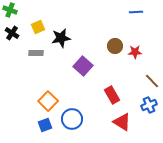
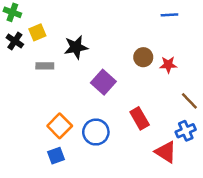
yellow square: (38, 27) -> (37, 32), moved
blue circle: (72, 119) -> (96, 132), moved
red triangle: (122, 122) -> (166, 152), moved

